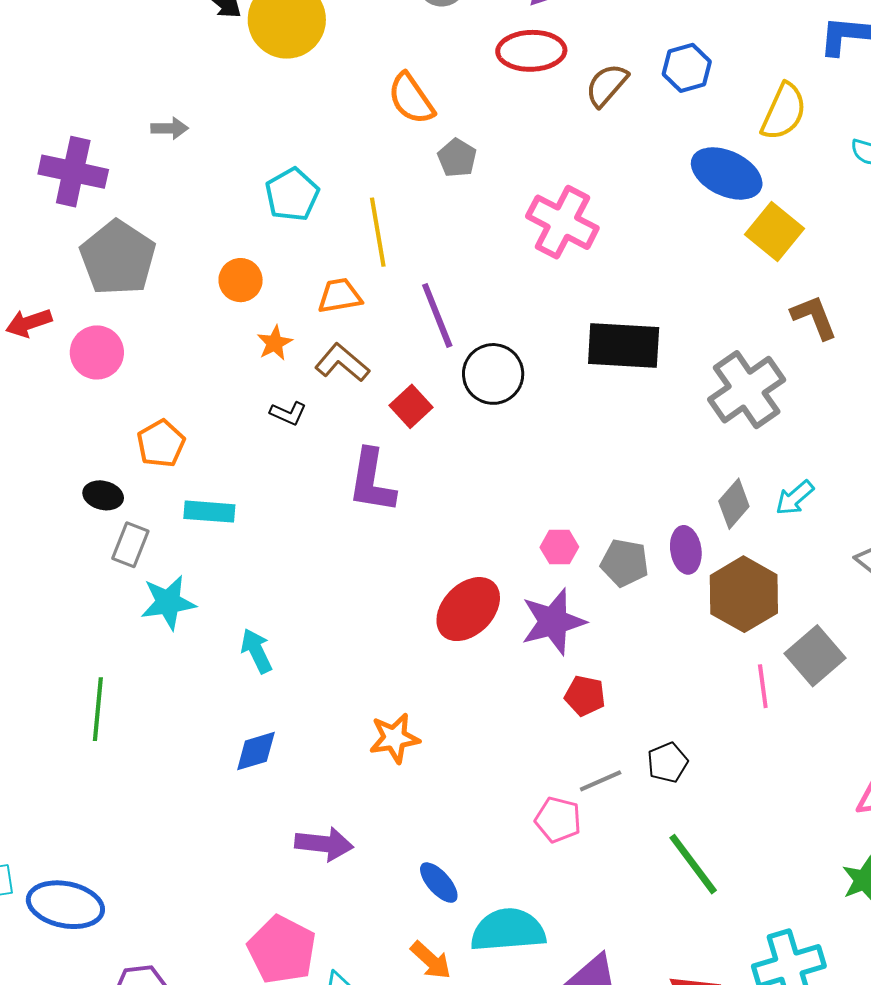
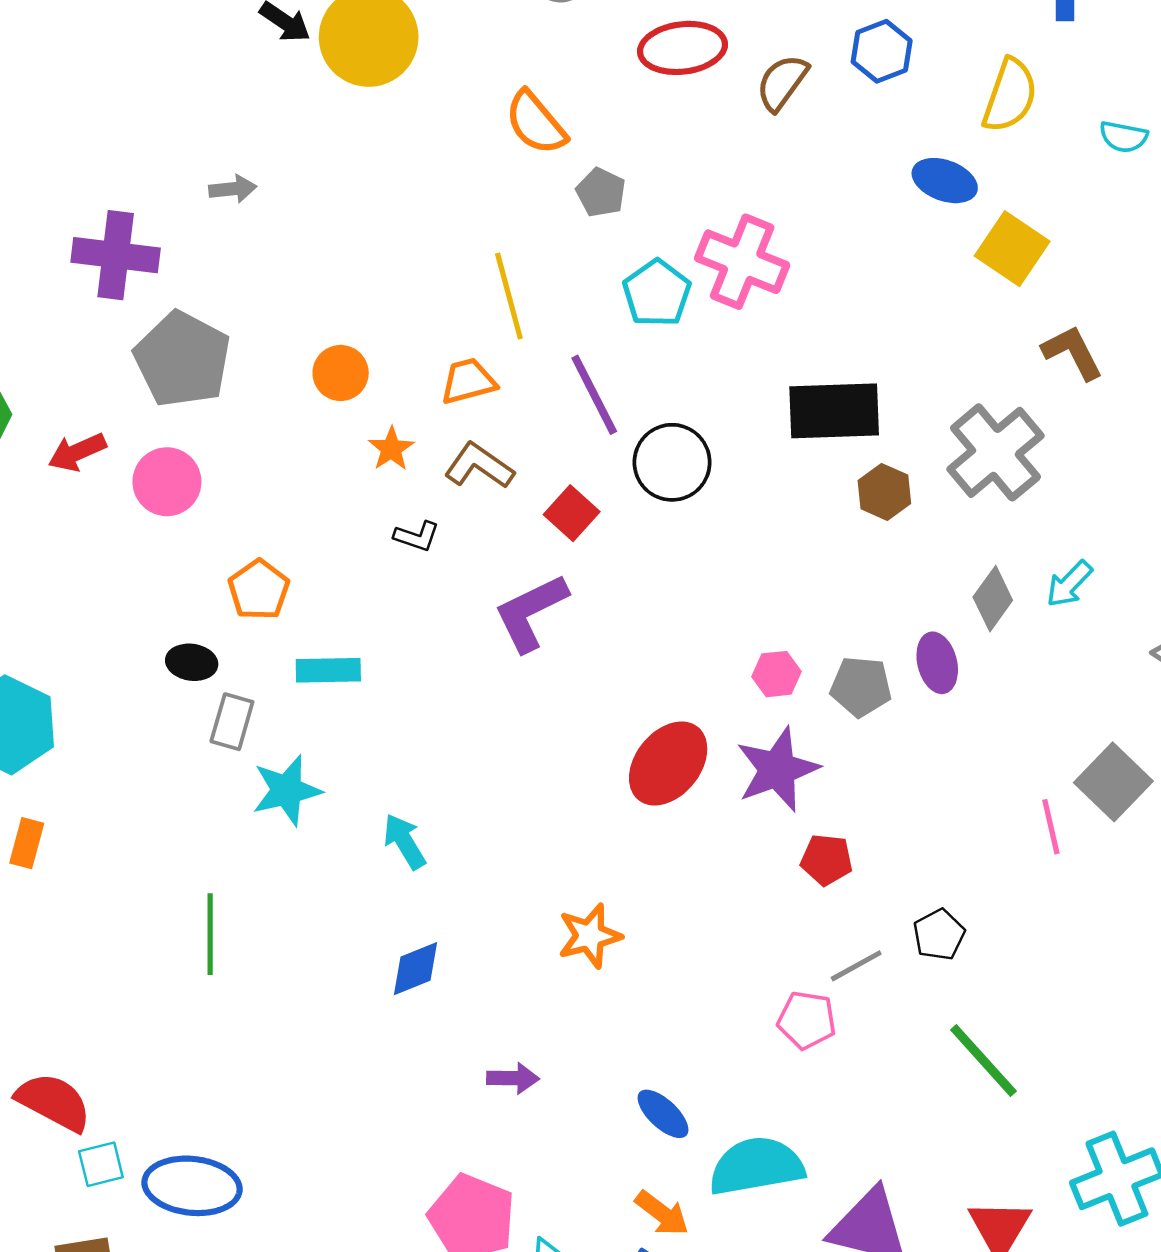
blue ellipse: (727, 173) -> (945, 181), size x0.7
cyan pentagon: (292, 195) -> (657, 293), moved
purple L-shape: (372, 481) -> (531, 612), turned 60
brown hexagon: (744, 594) -> (884, 492), moved, size x0.6
purple arrow: (324, 844) -> (513, 1078), size x0.7

